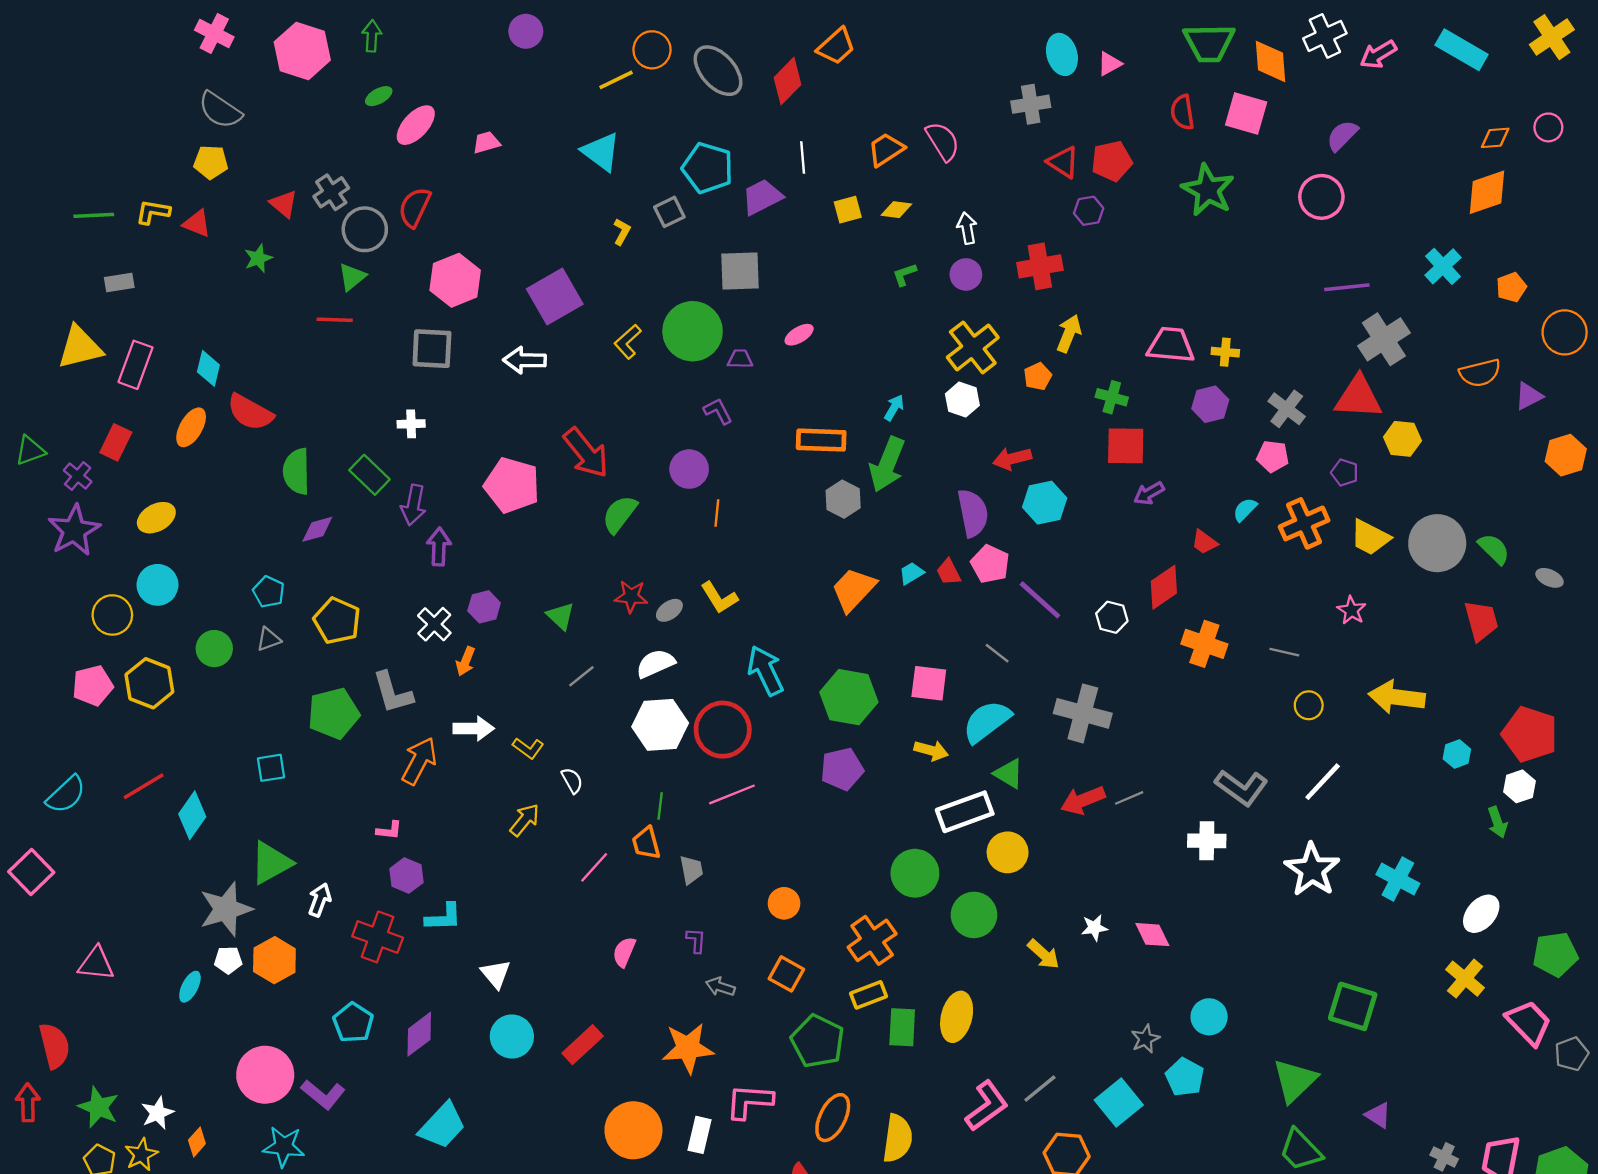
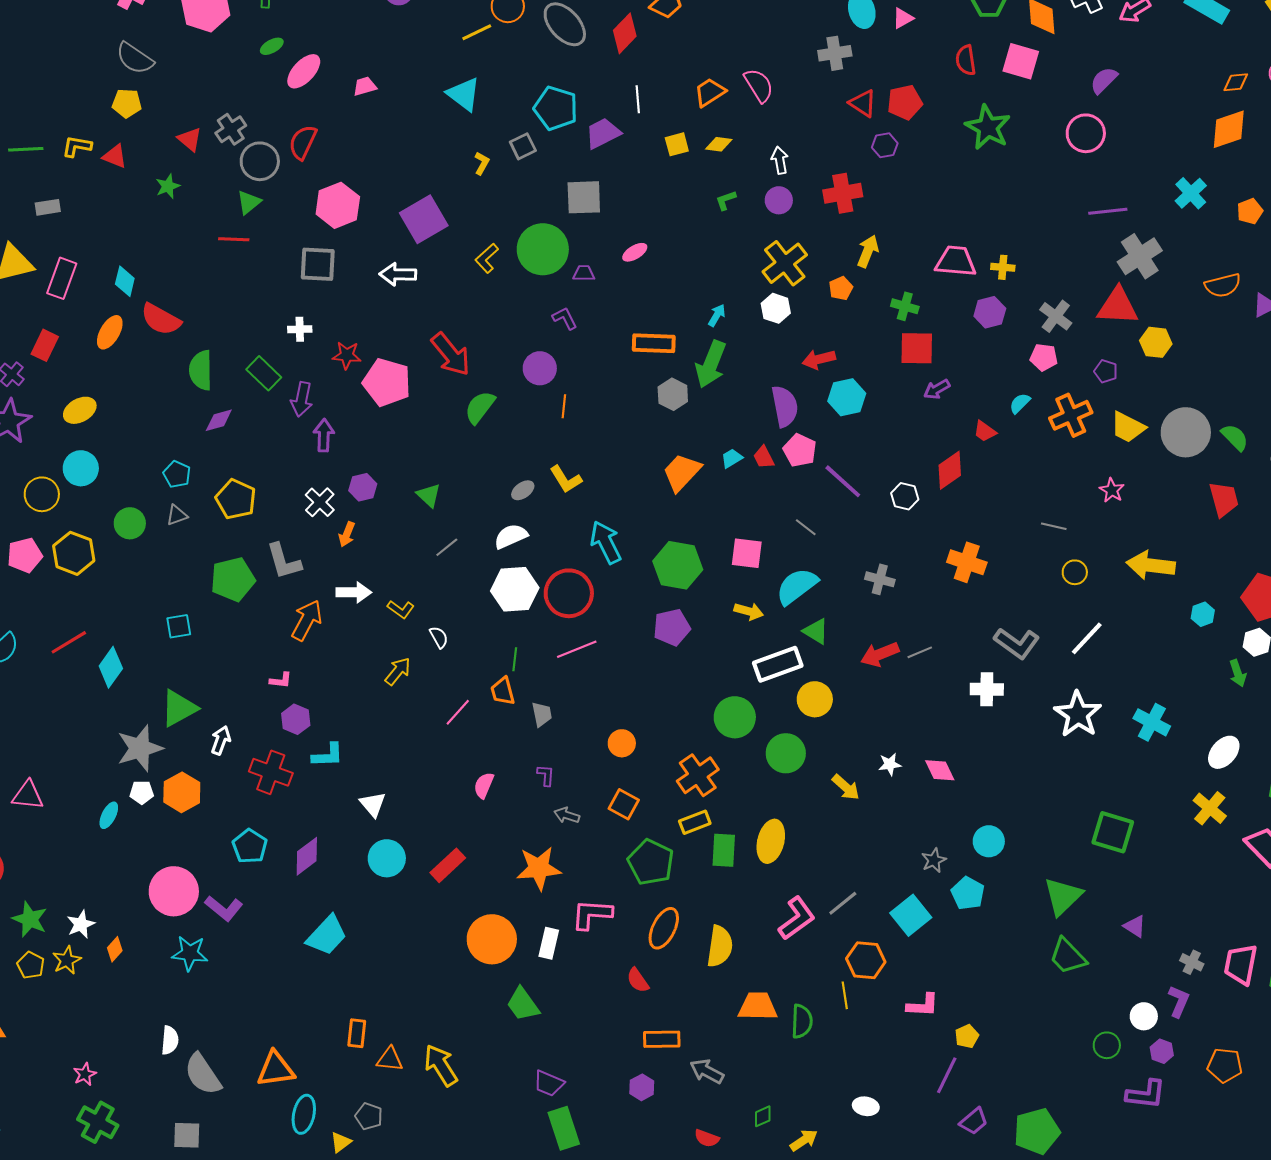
red star: (631, 596) -> (347, 355), moved
orange cross: (1204, 644) -> (967, 562), moved
gray cross: (1083, 713) -> (880, 579), size x0.6

